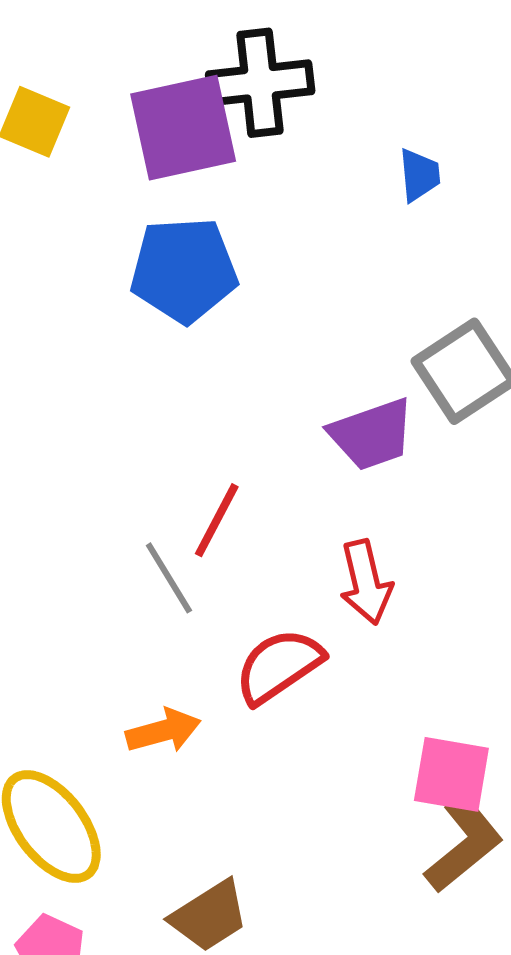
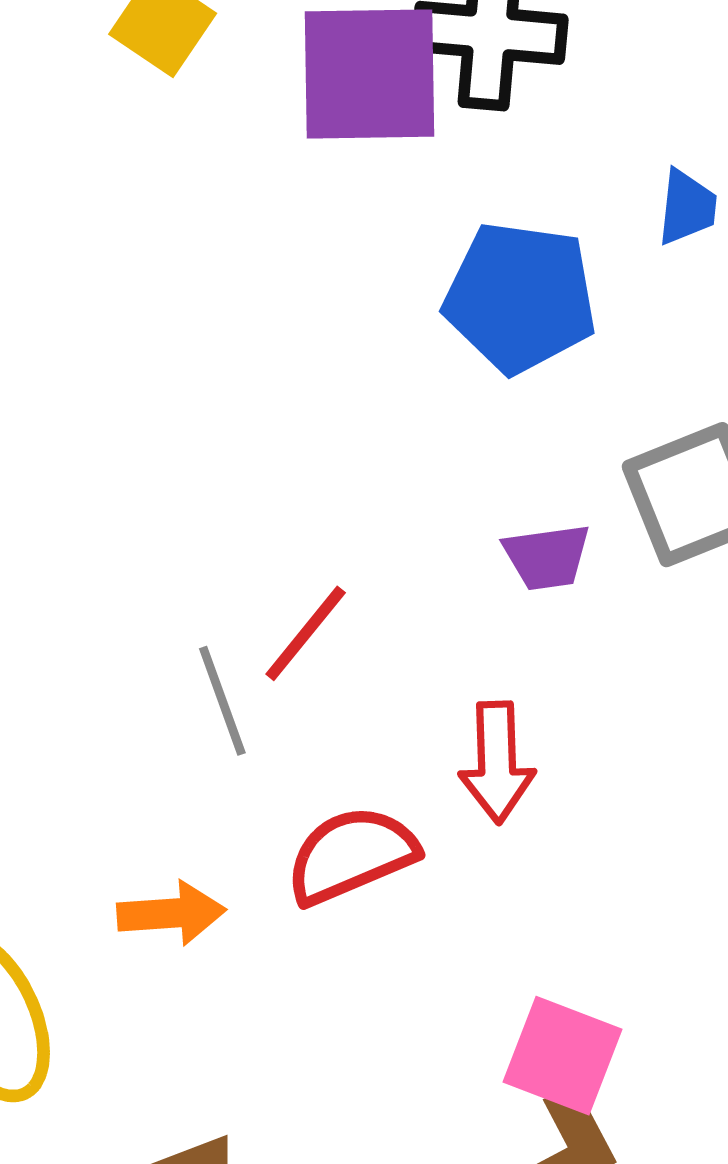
blue pentagon: (184, 270) -> (520, 297), moved
purple trapezoid: (372, 434) -> (547, 557), size x0.7

